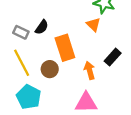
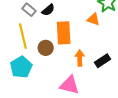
orange triangle: (93, 25) -> (93, 19), turned -40
black rectangle: (113, 57) -> (103, 61), moved

